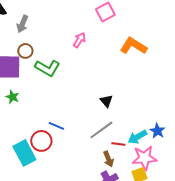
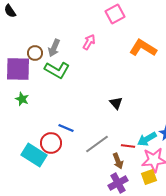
gray arrow: (22, 24) -> (54, 48), moved
gray line: (101, 130) -> (97, 144), moved
cyan rectangle: (24, 153) -> (34, 155), turned -30

